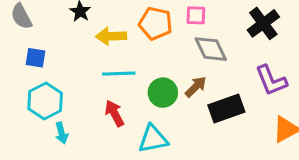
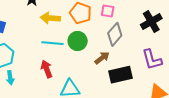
gray diamond: (211, 49) -> (115, 34), turned 60
green circle: (163, 93) -> (78, 41), moved

